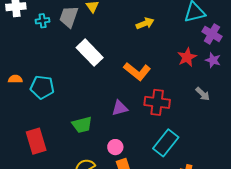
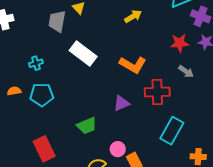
cyan cross: (43, 21) -> (36, 63), moved
red star: (187, 57) -> (180, 43), turned 30
gray arrow: (203, 94) -> (186, 71), moved
pink circle: (115, 147) -> (118, 149), moved

